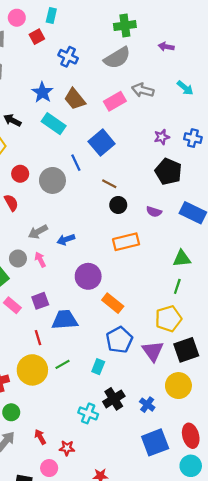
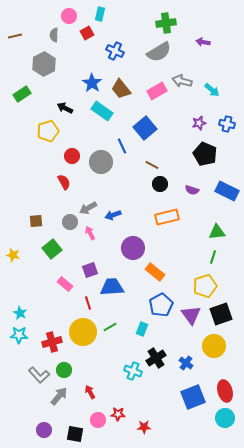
cyan arrow: (185, 88) -> (212, 90), moved
gray circle: (18, 258) -> (70, 222), moved
pink rectangle: (12, 305) -> (65, 284), moved
red star: (67, 448) -> (118, 414), moved

